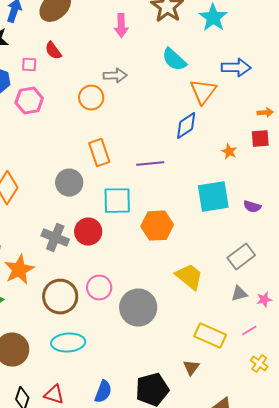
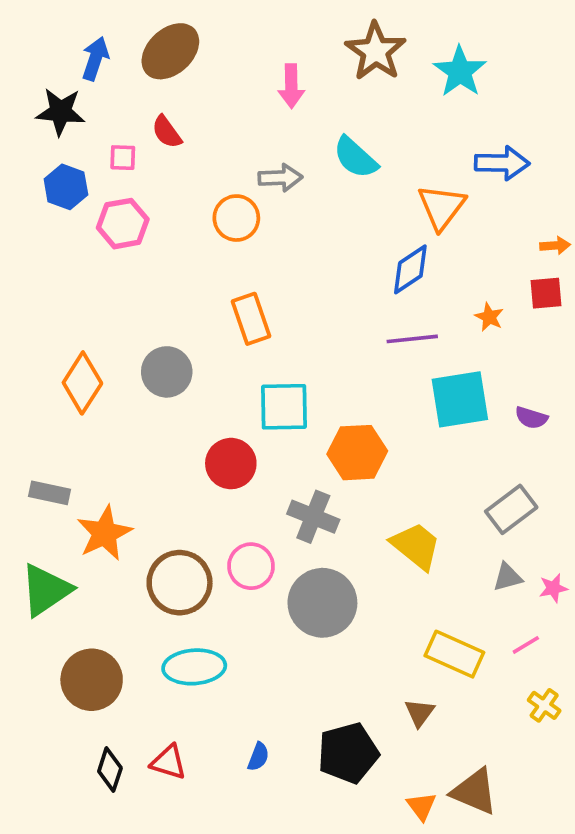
cyan semicircle: (174, 60) -> (355, 158), moved
purple line: (150, 164) -> (412, 339), moved
gray circle: (69, 183) -> (167, 372), moved
gray cross: (55, 238) -> (313, 517), moved
blue semicircle: (103, 392) -> (258, 757), size x0.7

